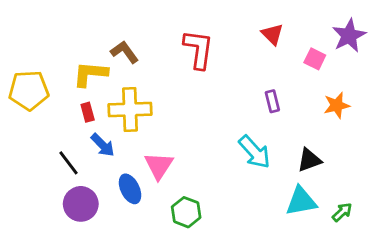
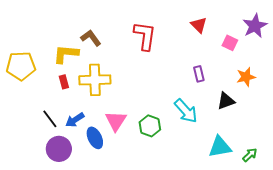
blue arrow: (103, 145) -> (75, 120), moved, turned 102
black triangle: (309, 160) -> (226, 101), moved
green hexagon: (186, 212) -> (150, 126), moved

